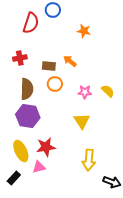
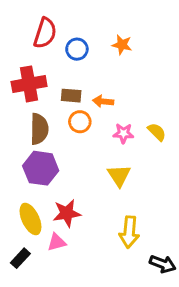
blue circle: (53, 10) -> (77, 49), moved
red cross: (20, 58) -> (29, 84), size x1.6
orange arrow: (70, 61) -> (103, 101), moved, turned -32

